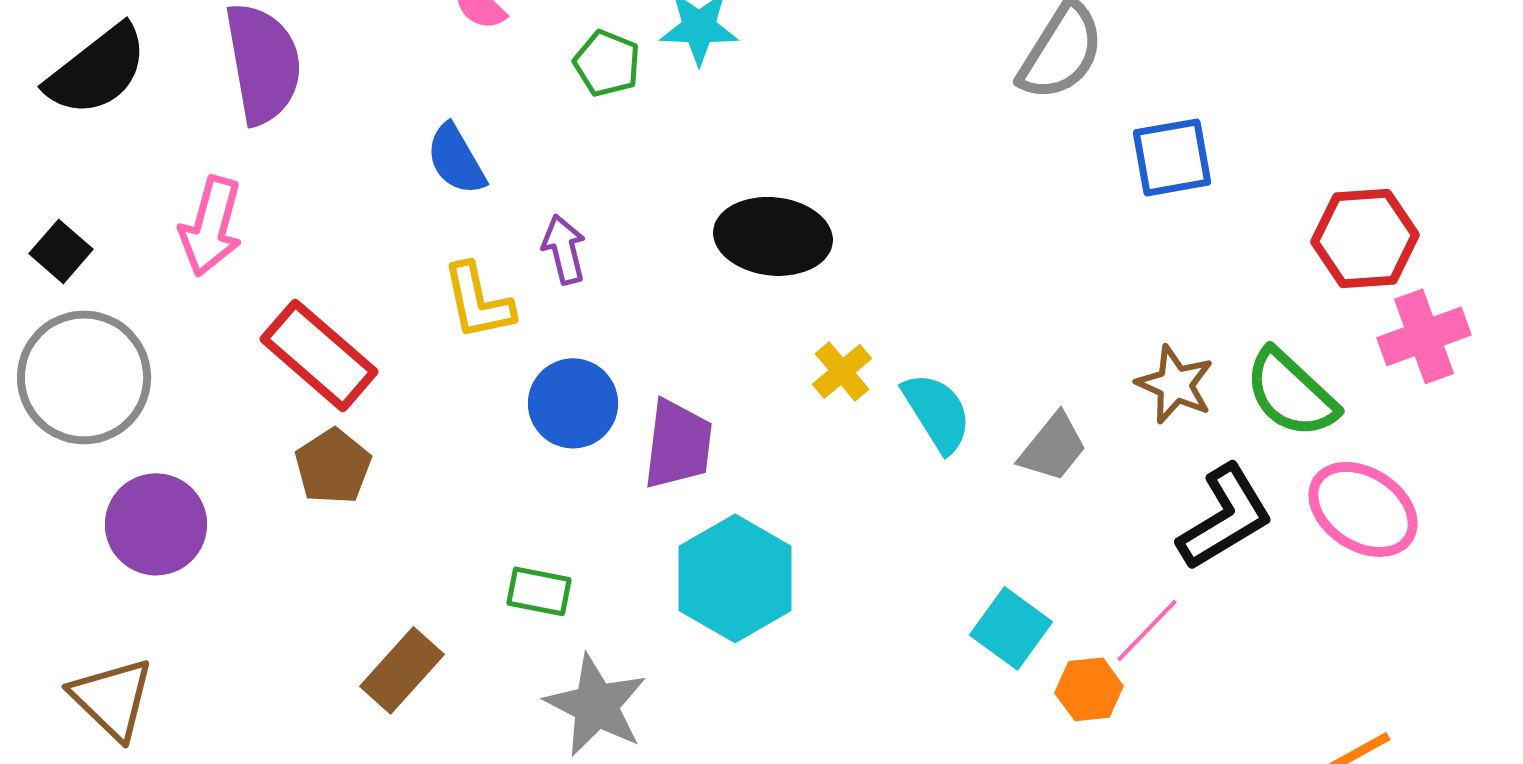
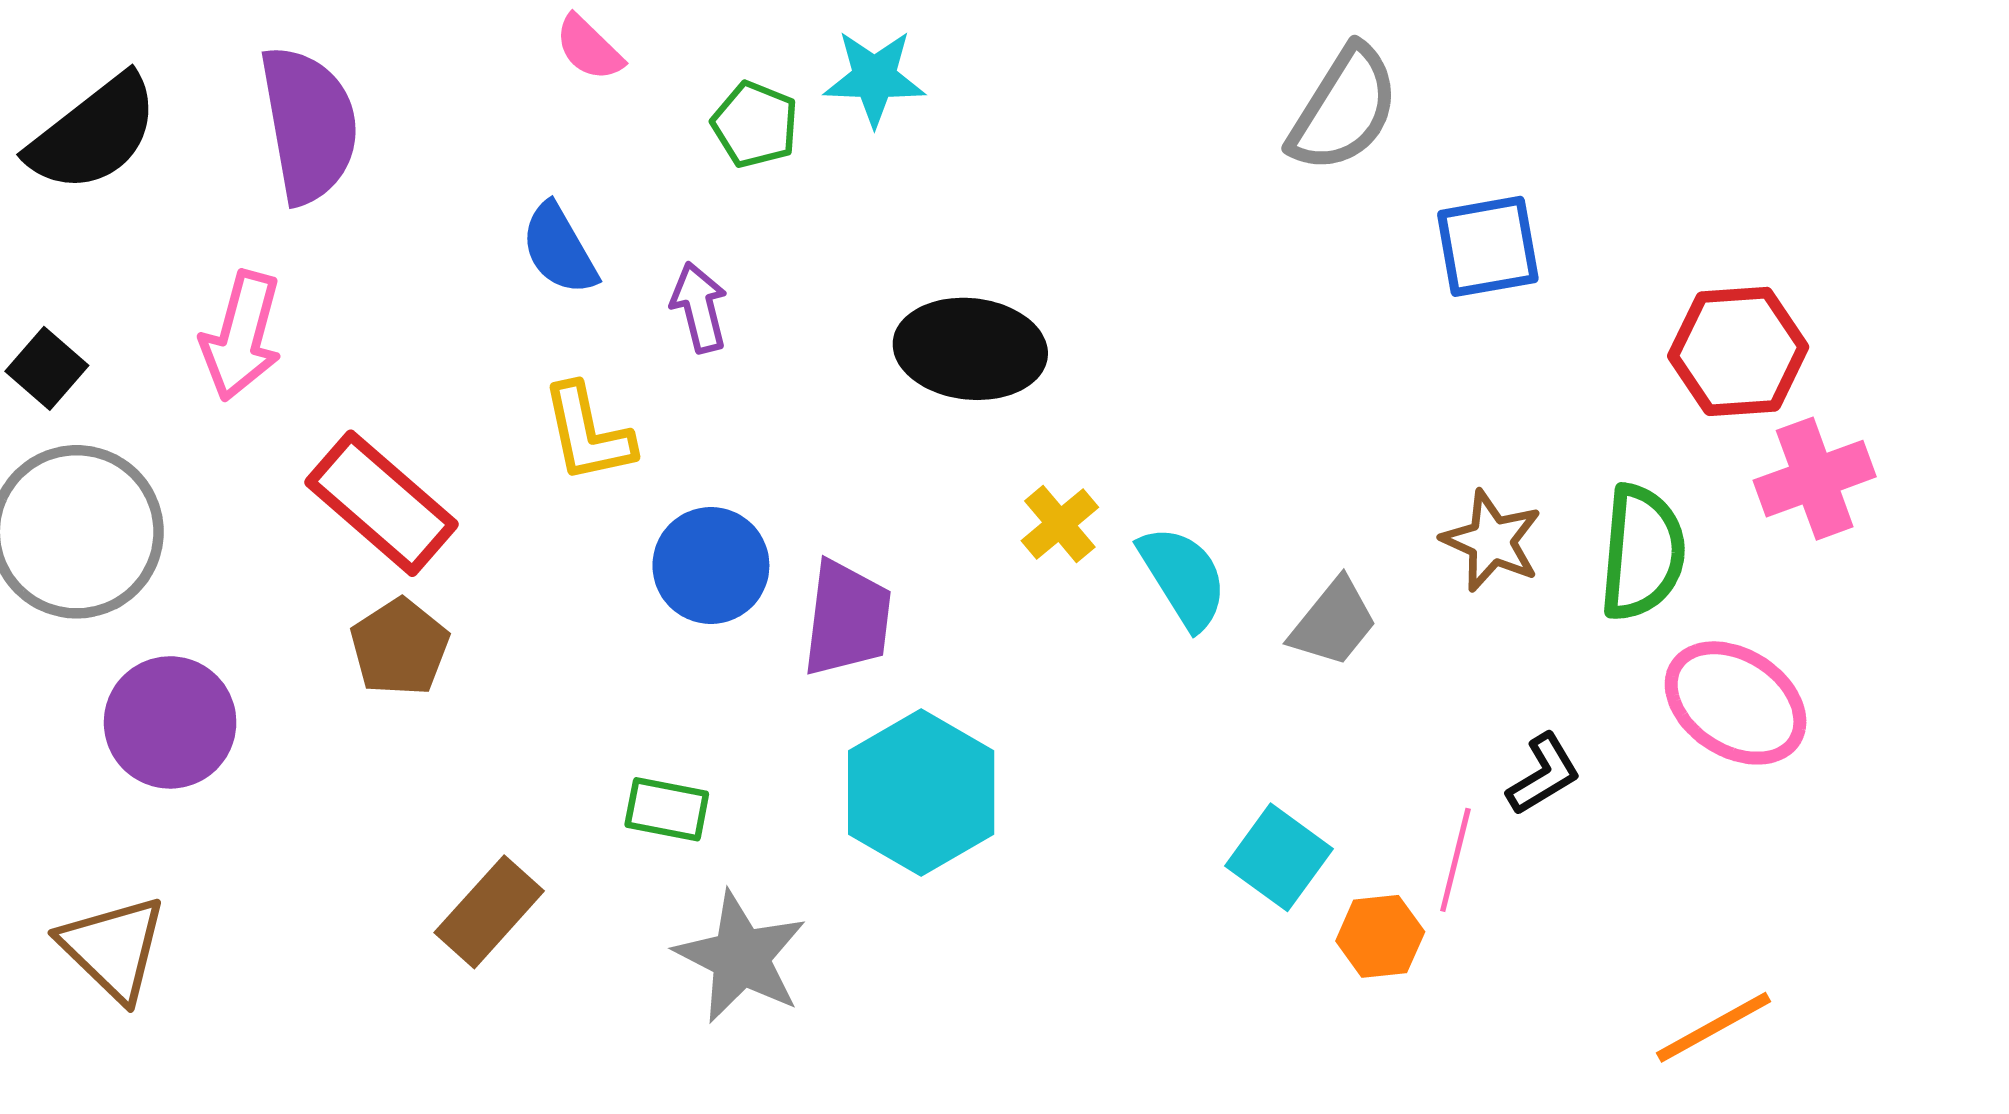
purple arrow: (564, 249) -> (699, 307), moved
green semicircle: (1291, 393) -> (1642, 553), turned -128
black L-shape: (1225, 517) -> (1544, 774), moved, size x0.6
pink line: (1147, 630) -> (1455, 860), turned -30

